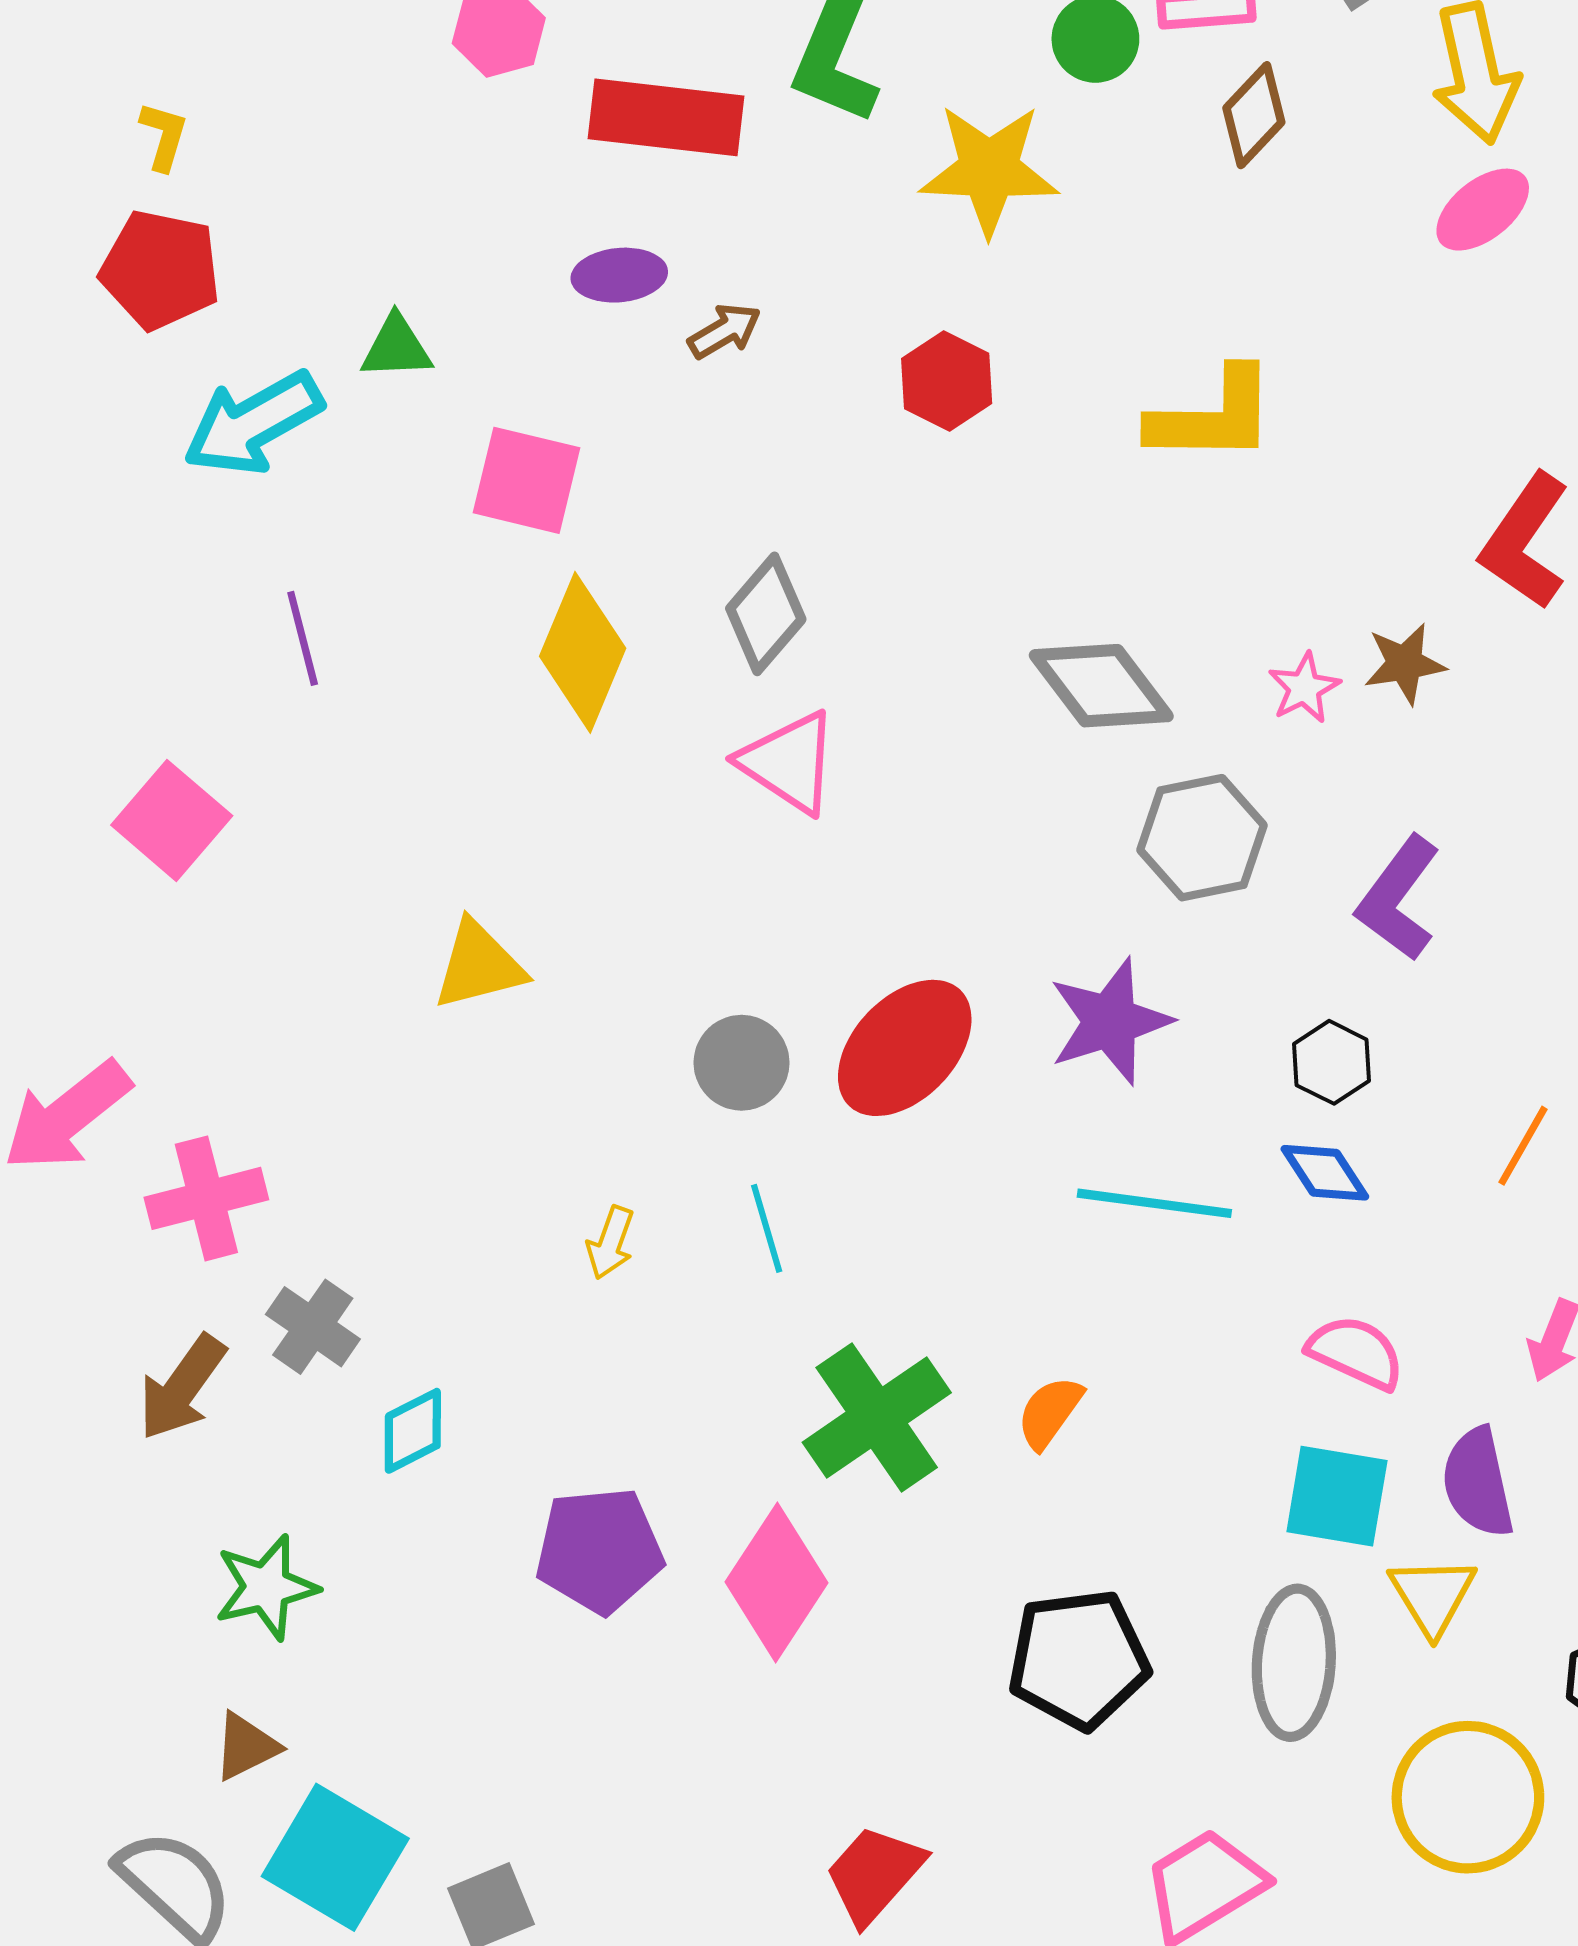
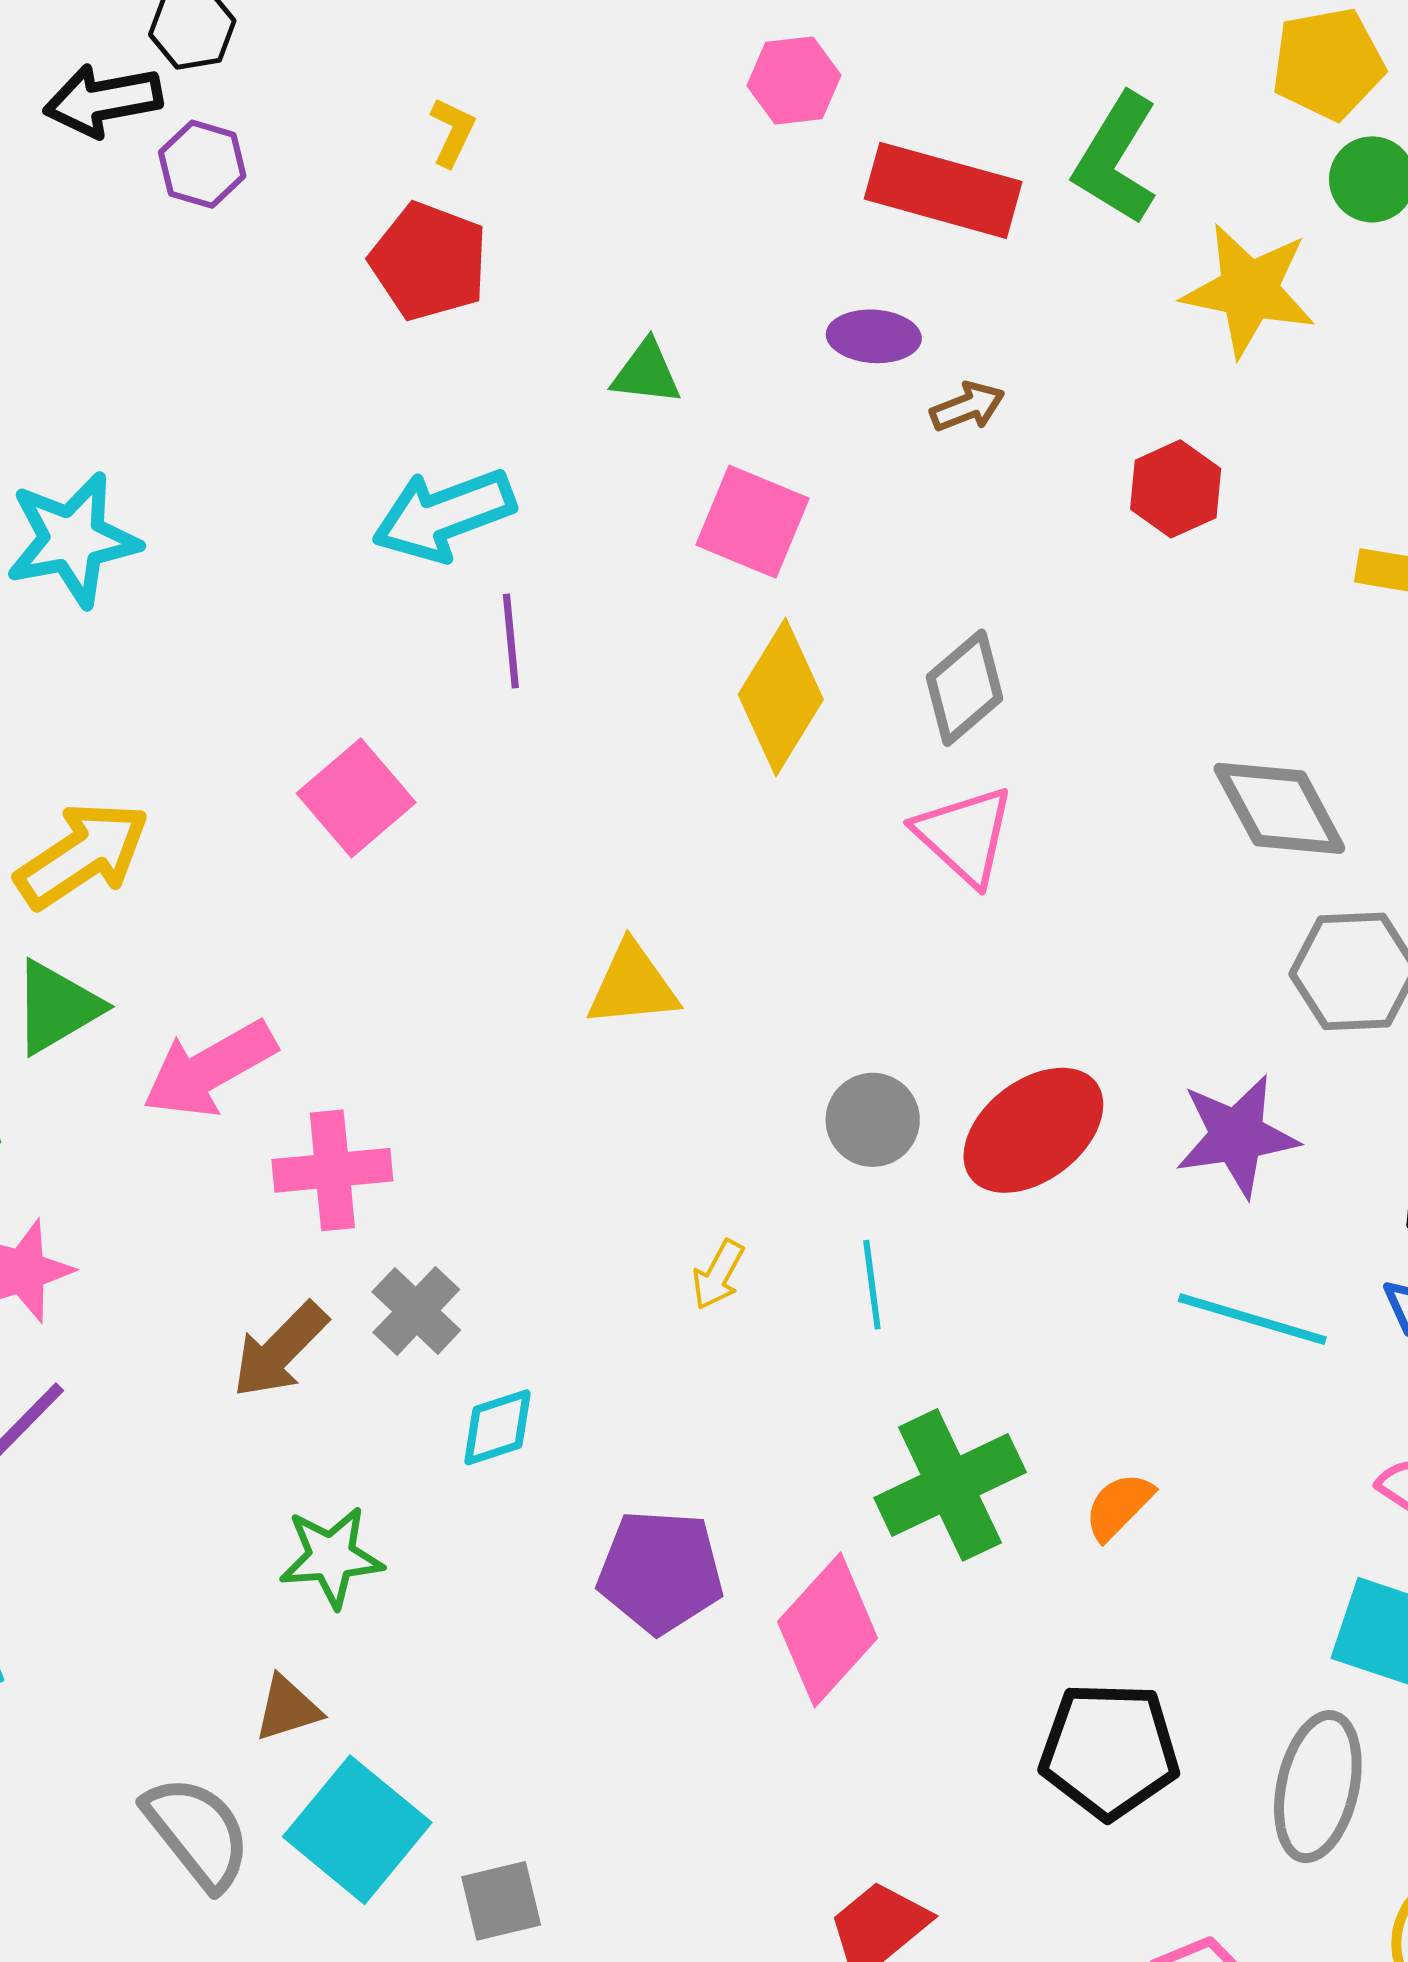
cyan arrow: (253, 423) -> (444, 515), moved

